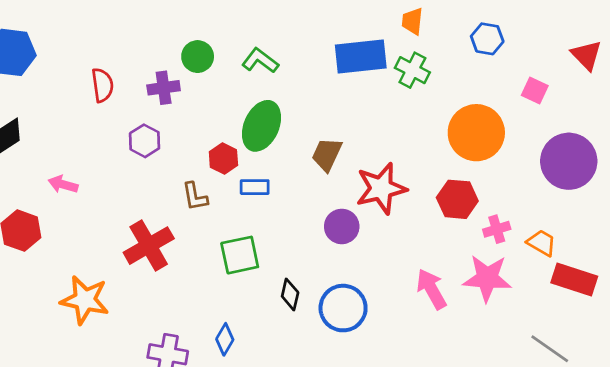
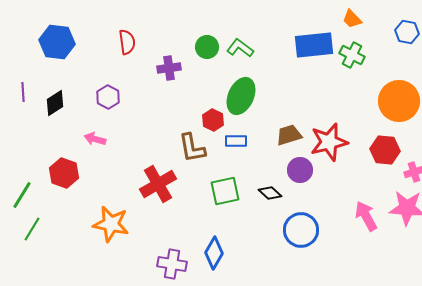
orange trapezoid: (412, 21) -> (352, 19), turned -50
green circle: (198, 57) -> (207, 47), moved
red semicircle: (102, 85) -> (127, 42), moved
purple hexagon: (145, 141) -> (108, 97), moved
brown trapezoid: (327, 154) -> (289, 135), moved, turned 48
brown L-shape: (195, 197) -> (192, 148), size x1.4
black diamond: (290, 294) -> (270, 193), moved, turned -60
blue diamond: (225, 339) -> (214, 253), size x1.4

